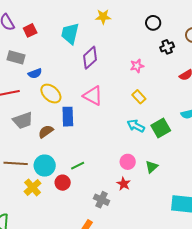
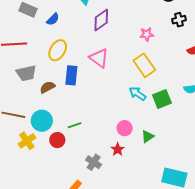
blue semicircle: (35, 73) -> (53, 19), moved, turned -32
yellow ellipse: (51, 94) -> (58, 50), turned 70
yellow rectangle: (139, 97) -> (144, 65), size x1.6

